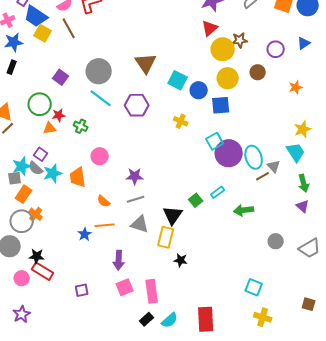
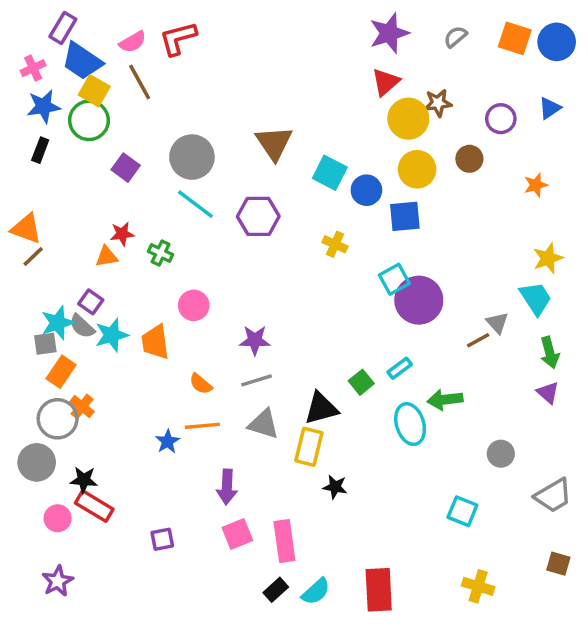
green circle: (40, 104) -> (89, 120), moved
cyan ellipse: (254, 157) -> (410, 424), moved
black triangle: (173, 215) -> (321, 408), turned 40
gray trapezoid: (310, 248) -> (553, 496), moved
cyan square: (254, 287) -> (462, 511), moved

